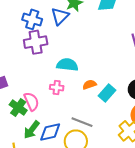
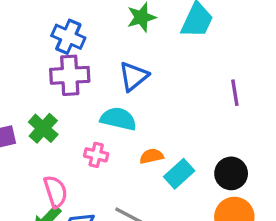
blue triangle: (60, 16) -> (134, 76), moved
pink semicircle: (31, 101) -> (56, 192), moved
green cross: (18, 107) -> (43, 128), moved

